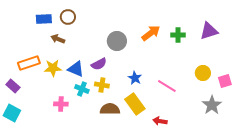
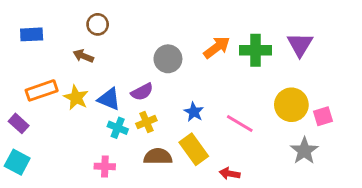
blue rectangle: (44, 19) -> (32, 34), moved
purple triangle: (209, 31) -> (300, 44), turned -42
green cross: (178, 35) -> (255, 50), size x1.5
yellow star: (53, 68) -> (76, 98), turned 30
yellow circle: (203, 73) -> (291, 105), size x1.5
yellow cross: (102, 85) -> (146, 122), turned -32
pink cross: (61, 104) -> (105, 166), moved

